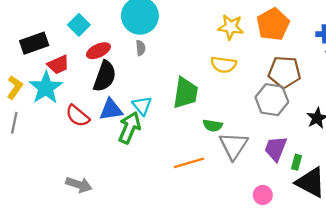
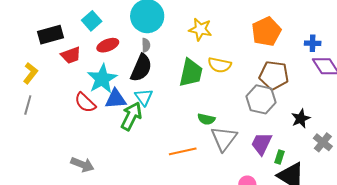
yellow star: (231, 27) -> (200, 29), moved
black semicircle: (105, 76) -> (141, 68), moved
cyan star: (46, 88) -> (102, 79), moved
green trapezoid: (185, 93) -> (191, 73), moved

